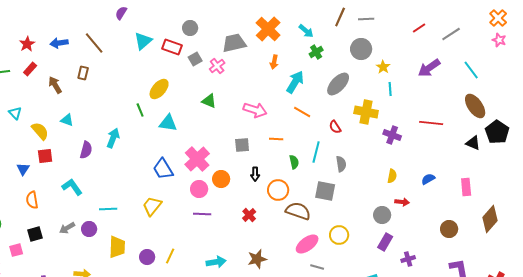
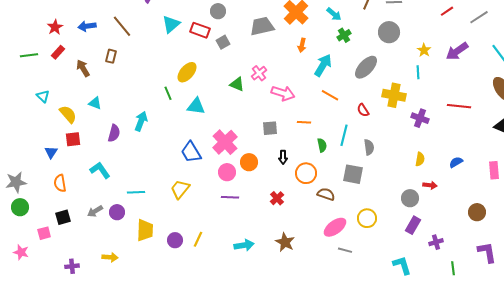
pink cross: (217, 66) -> (259, 73), moved
yellow star: (383, 67) -> (424, 50), moved
brown semicircle: (298, 211) -> (326, 194), size x0.7
brown star: (257, 259) -> (285, 242), turned -30

